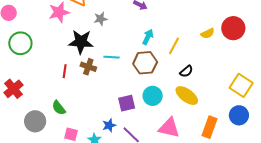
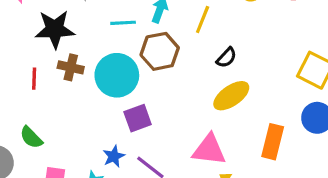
cyan line: (111, 57) -> (123, 23), moved
cyan circle: (153, 96) -> (117, 75), moved, size x1.4
yellow ellipse: (187, 96) -> (231, 96), turned -65

